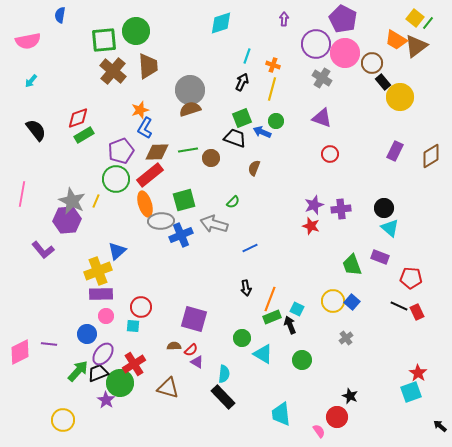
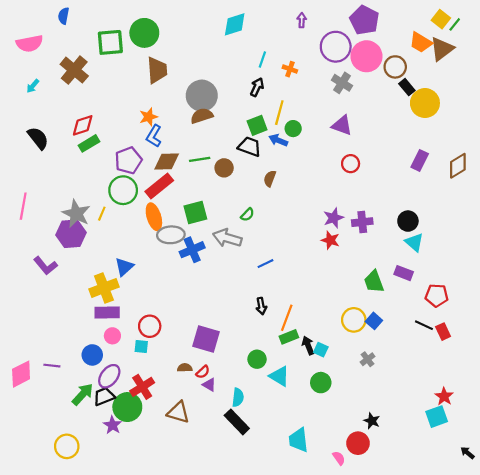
brown cross: (113, 71) -> (74, 70), moved
yellow line: (272, 89) -> (279, 113), moved
cyan square: (297, 309) -> (321, 350), moved

